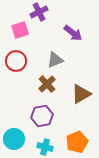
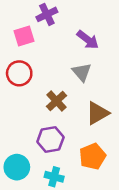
gray triangle: (55, 60) -> (82, 72), moved, turned -48
orange pentagon: (77, 142) -> (93, 156), moved

